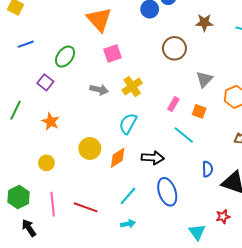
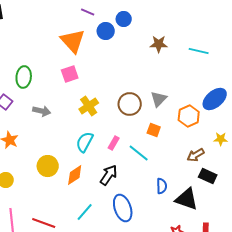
orange triangle: (99, 19) -> (73, 41), moved
brown circle: (174, 48) -> (130, 104), moved
green ellipse: (65, 57) -> (24, 77), turned -30
gray arrow: (99, 90) -> (42, 111), moved
pink rectangle: (173, 104) -> (114, 143), moved
black arrow: (153, 158) -> (109, 175), turned -60

